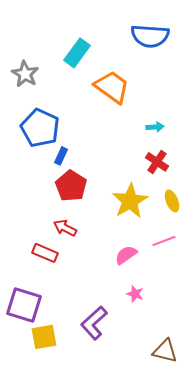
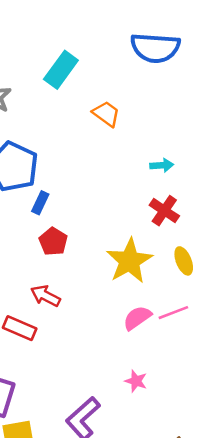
orange trapezoid: (112, 87) -> (106, 114), size x0.6
red pentagon: (71, 186) -> (53, 242), size x0.7
pink semicircle: (126, 255) -> (137, 318), moved

